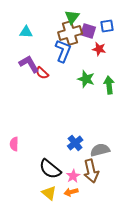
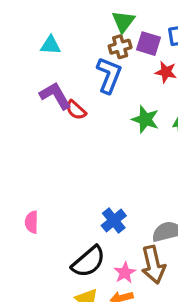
brown cross: (70, 33) -> (120, 47), size x0.6
blue cross: (75, 143) -> (114, 221), moved
black semicircle: (50, 169) -> (88, 262), turned -80

